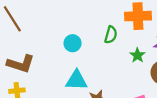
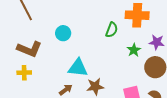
cyan circle: (73, 43) -> (63, 33), moved

